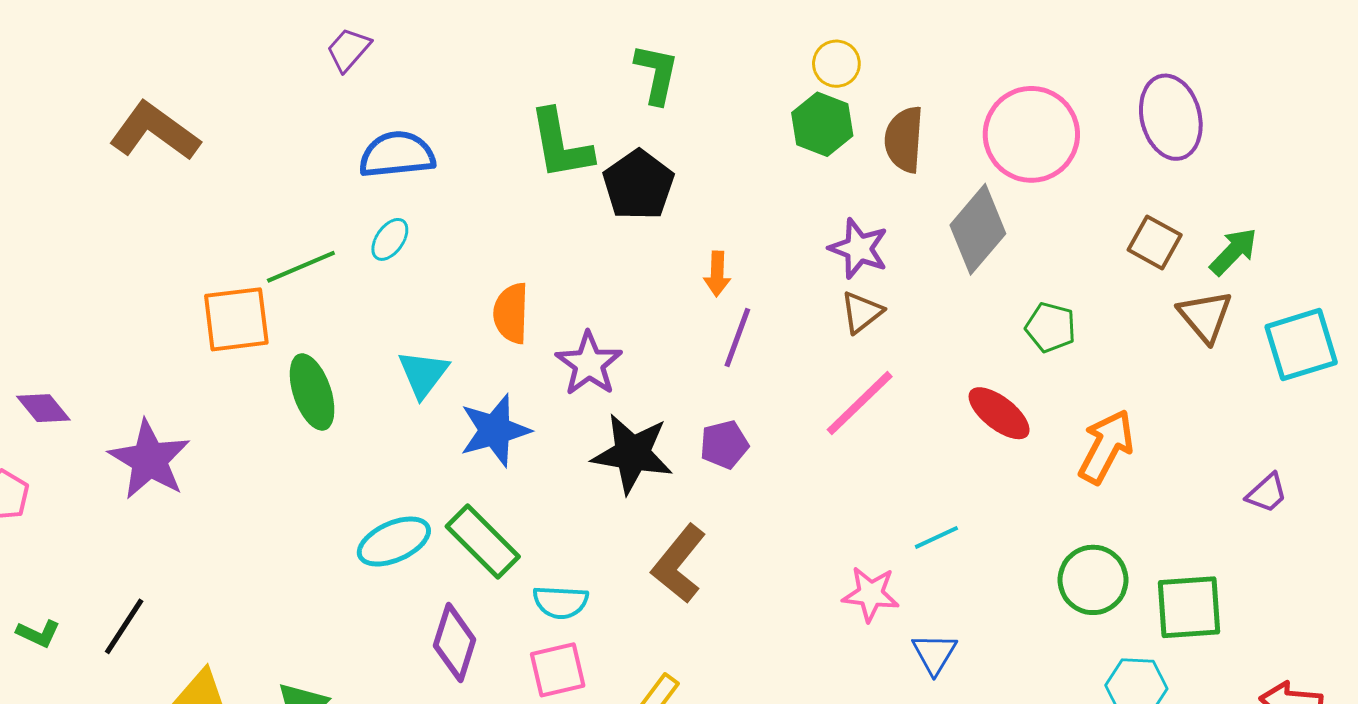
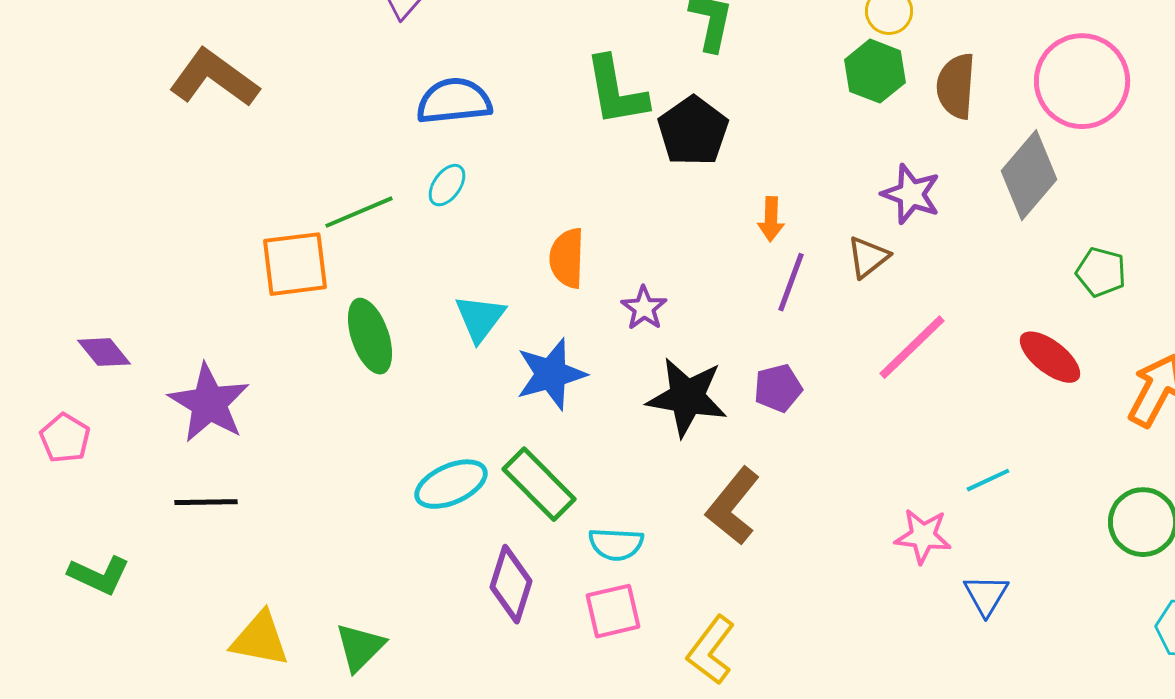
brown triangle: (862, 312) -> (868, 257), moved
purple star: (589, 364) -> (644, 308), size x0.7
black line: (124, 626) -> (206, 502), moved, turned 56
green L-shape: (38, 633) -> (99, 575), size x1.4

